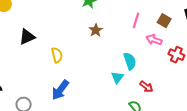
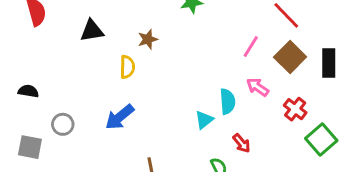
brown square: (164, 21) -> (290, 57), size x1.5
brown star: (96, 30) -> (148, 39), moved
pink arrow: (154, 40) -> (258, 87), moved

